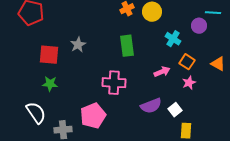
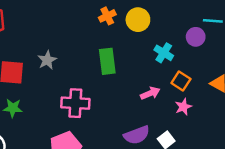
pink cross: (114, 83) -> (75, 103), moved

